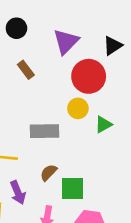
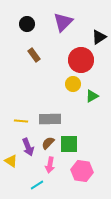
purple triangle: (66, 42) -> (63, 22), moved
gray rectangle: (45, 131) -> (50, 119), moved
brown semicircle: (49, 173) -> (48, 143), moved

